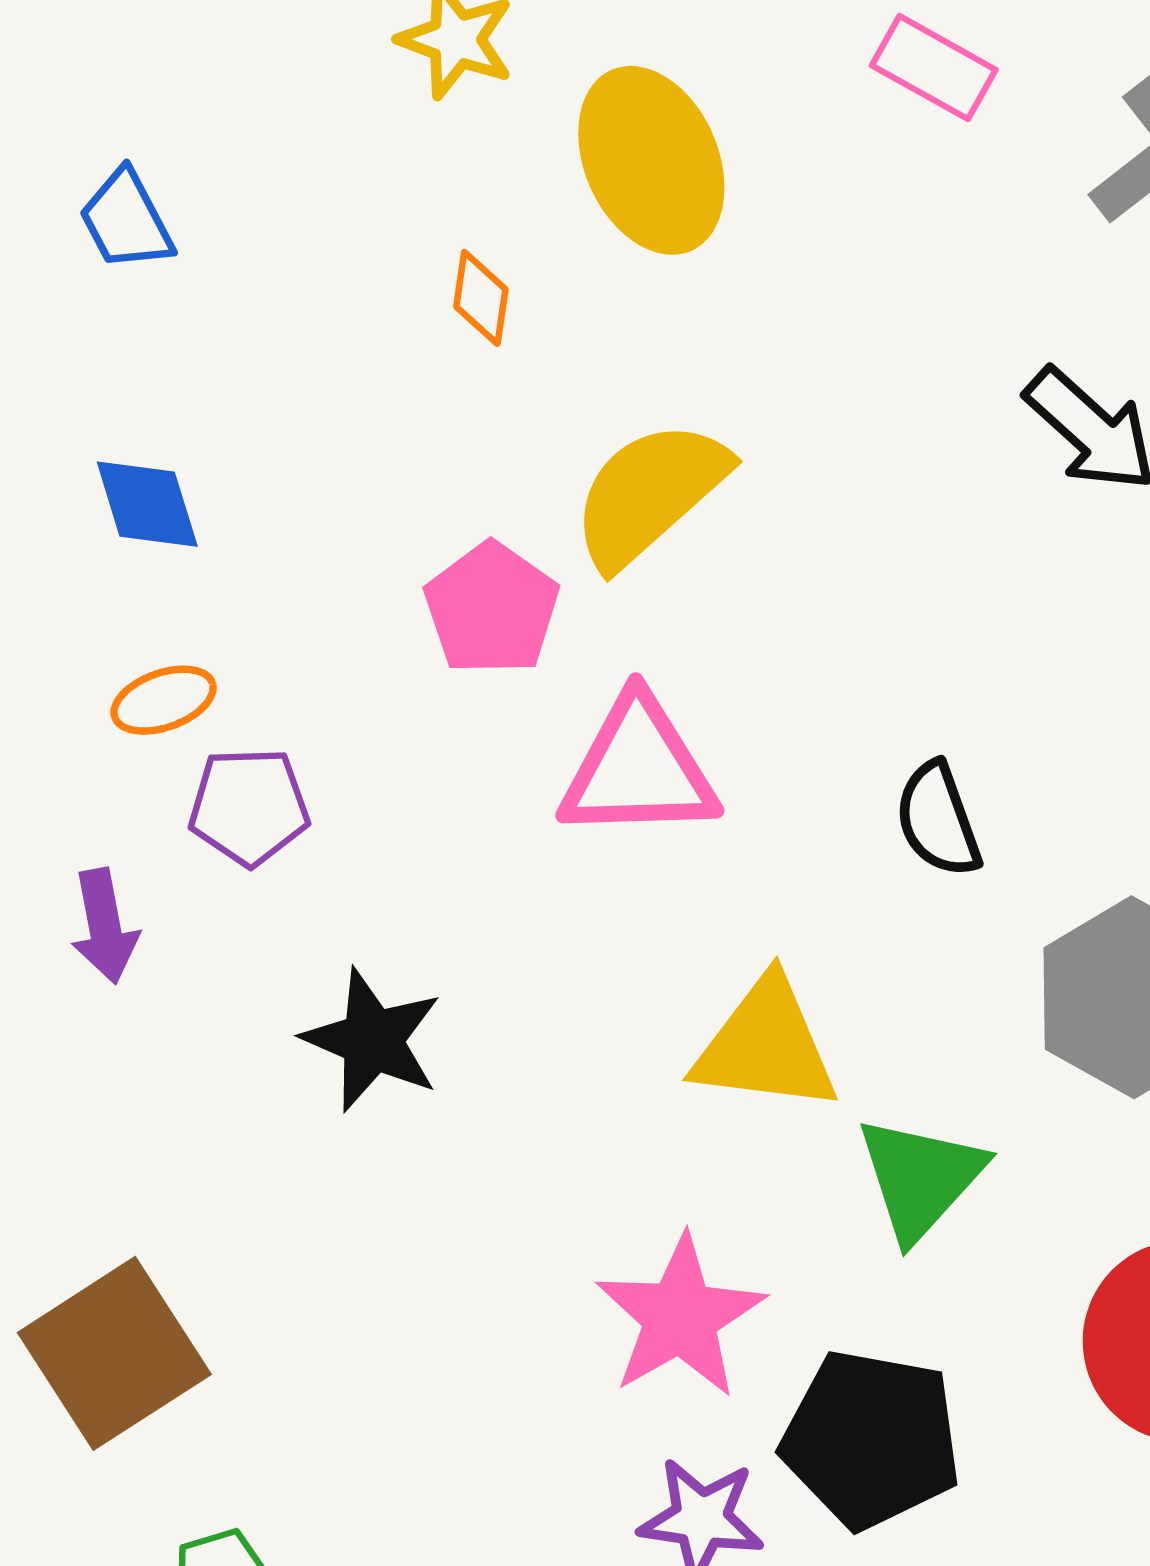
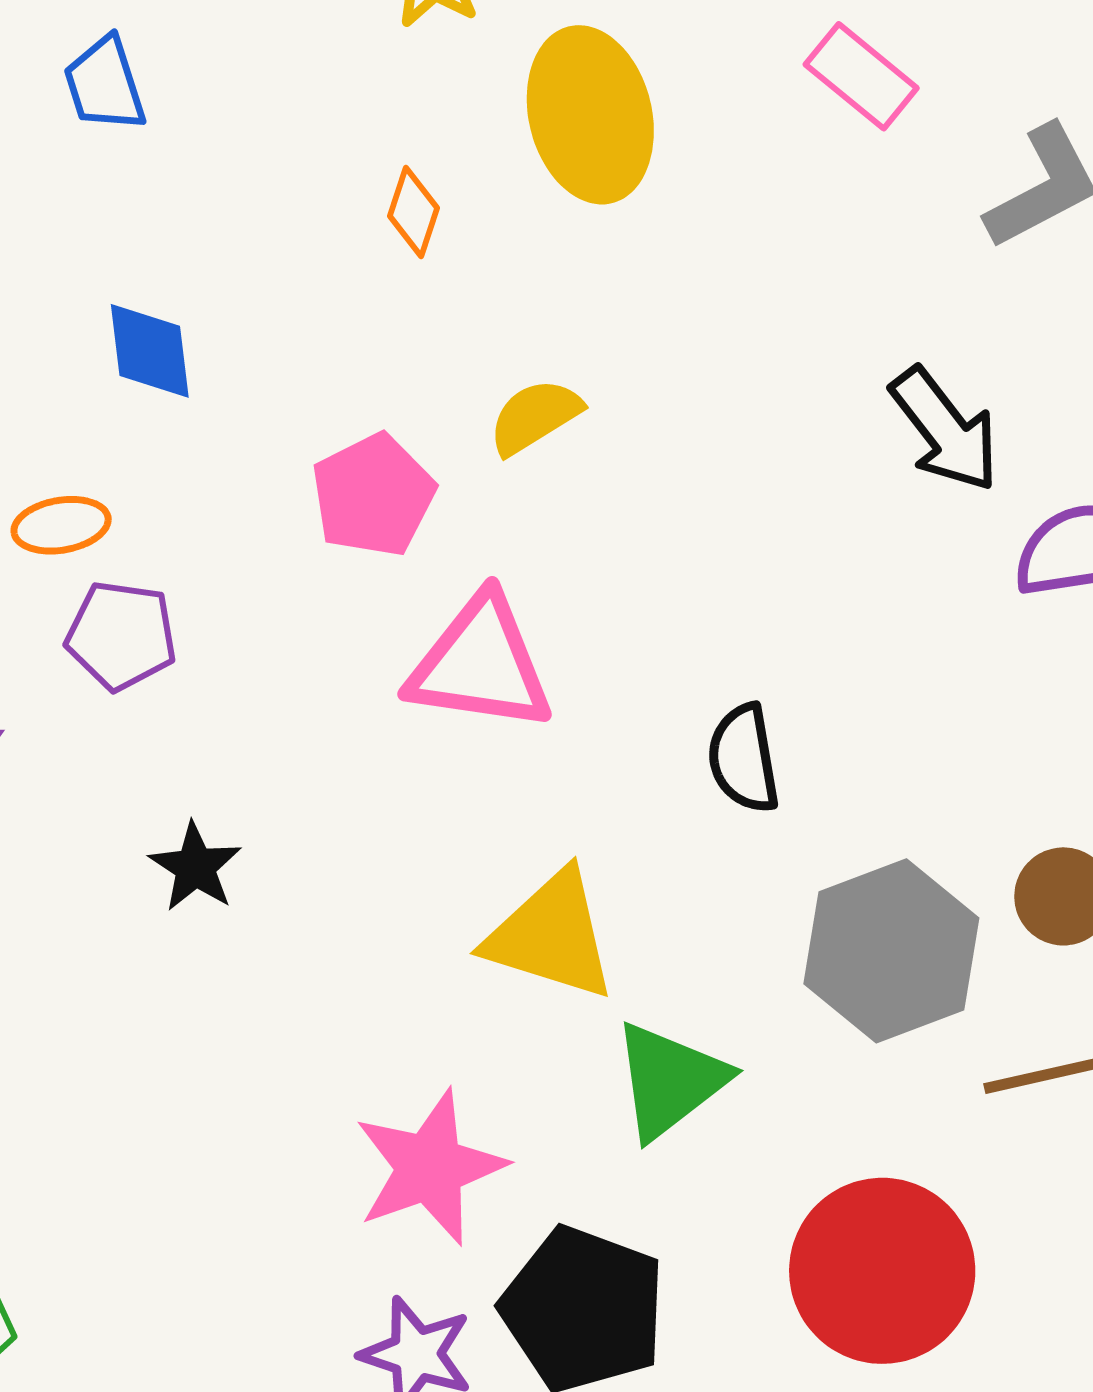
yellow semicircle: (650, 494) -> (535, 417), size x0.6
blue diamond: (147, 504) -> (150, 351), moved
black star: (372, 1040) -> (195, 867), size x0.7

